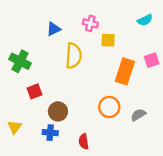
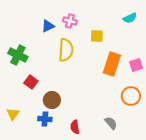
pink cross: (90, 23) -> (70, 21), moved
pink square: (152, 60) -> (136, 65), moved
red square: (35, 91) -> (31, 82), turned -32
orange circle: (109, 107) -> (131, 96), moved
gray semicircle: (138, 115) -> (111, 123), moved, turned 80

